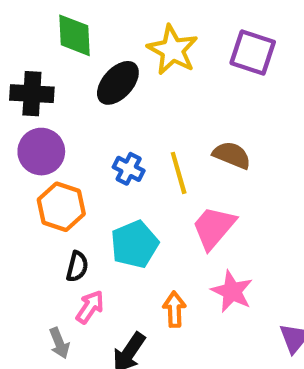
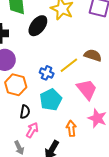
blue cross: (129, 169) -> (47, 73), moved
yellow line: (179, 173) -> (69, 65), turned 72
pink trapezoid: (214, 227) -> (87, 89), turned 105

